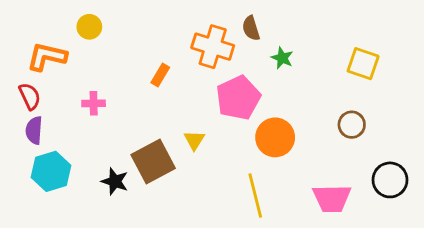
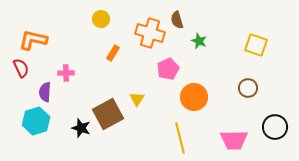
yellow circle: (89, 27) -> (101, 19), moved
pink pentagon: (238, 98) -> (168, 69), size x0.7
purple semicircle: (34, 130) -> (45, 92), moved

